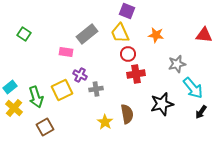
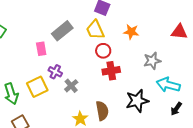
pink rectangle: (66, 52) -> (41, 49), turned 72
cyan arrow: (193, 88) -> (168, 85), turned 145
gray cross: (96, 89) -> (71, 86), turned -32

